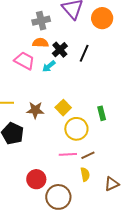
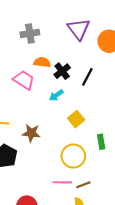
gray cross: (41, 21) -> (30, 33), moved
cyan arrow: (49, 66) -> (56, 95), moved
yellow square: (63, 108) -> (76, 119), moved

